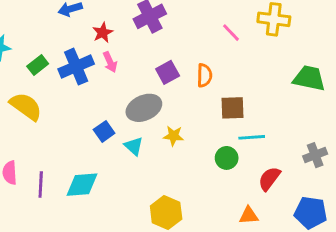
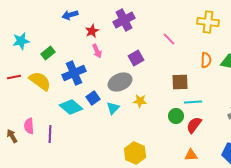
pink line: (231, 33) -> (169, 39), moved
blue cross: (76, 67) -> (74, 73), moved
orange semicircle: (204, 75) -> (206, 60), moved
cyan triangle: (134, 146) -> (113, 108), turned 32
red semicircle: (269, 179) -> (194, 125), moved
cyan diamond: (82, 185) -> (71, 107), moved, turned 45

